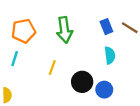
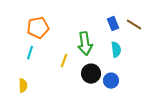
green arrow: (64, 30) -> (85, 44), moved

